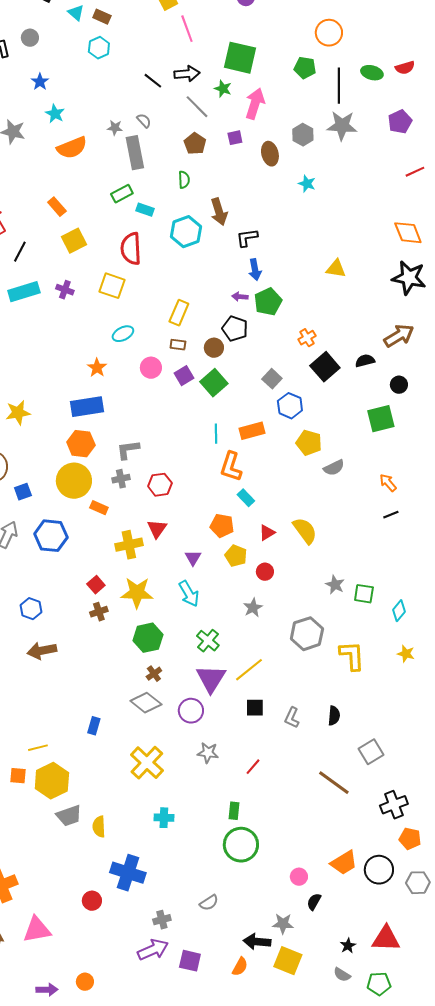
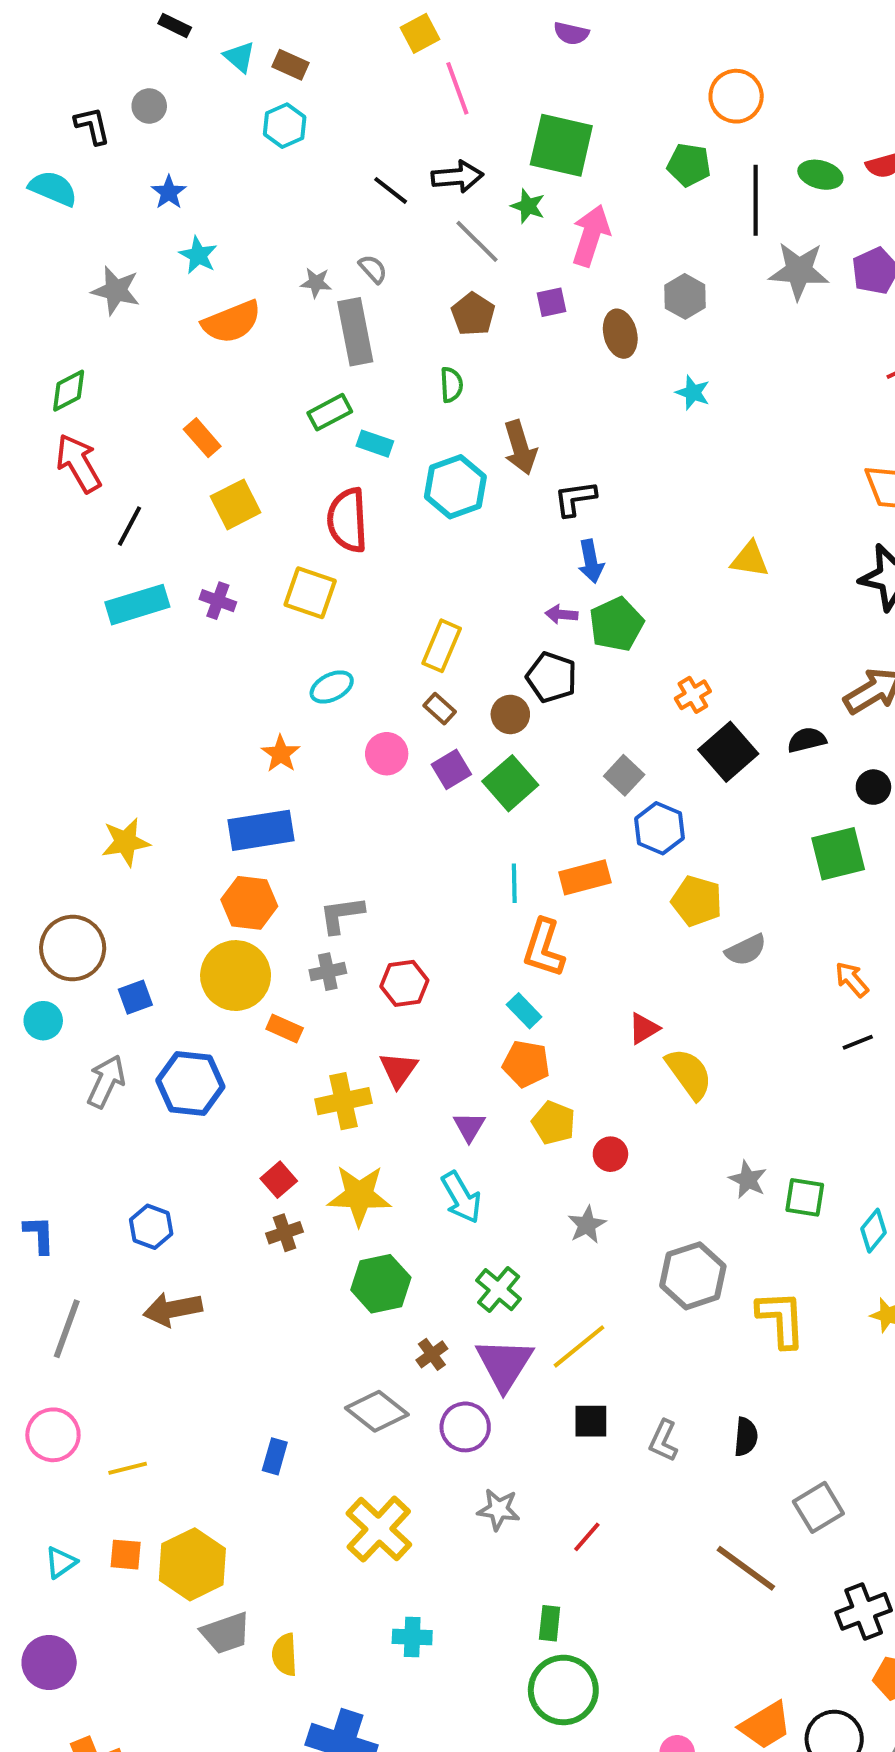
gray star: (342, 126) -> (799, 271), moved
brown rectangle: (178, 345) -> (440, 709), turned 35
cyan rectangle: (246, 498) -> (524, 1011), moved
red triangle: (267, 533) -> (644, 1029), moved
brown cross: (154, 674) -> (432, 1354), moved
yellow line: (38, 748) -> (128, 1468), moved

